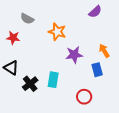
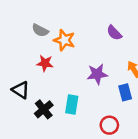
purple semicircle: (95, 12) -> (114, 33), moved, turned 88
orange star: (57, 32) -> (64, 40), moved
red star: (13, 38) -> (45, 63), moved

